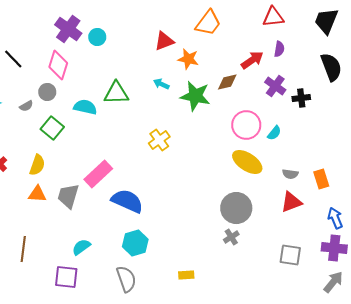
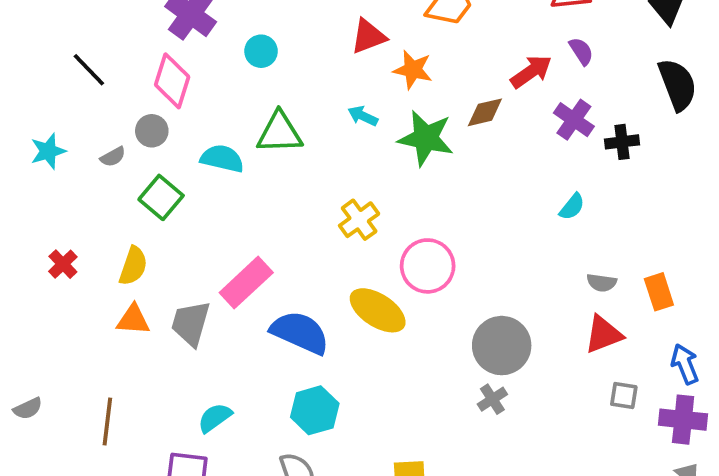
cyan circle: (97, 37) -> (261, 51), moved
purple semicircle: (279, 49) -> (581, 51), turned -42
pink circle: (246, 125) -> (428, 266), moved
yellow ellipse: (247, 162) -> (378, 310), moved
gray square: (290, 255) -> (624, 396), moved, size x0.7

